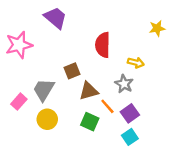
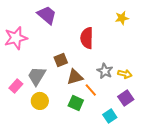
yellow star: (157, 28) -> (122, 18), moved
yellow arrow: (136, 63) -> (125, 74), moved
purple square: (130, 113) -> (126, 98), moved

